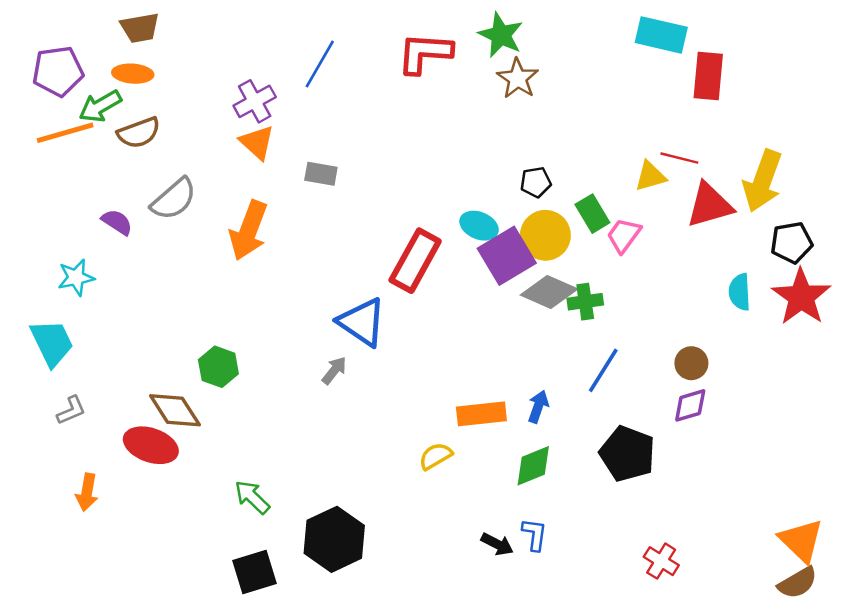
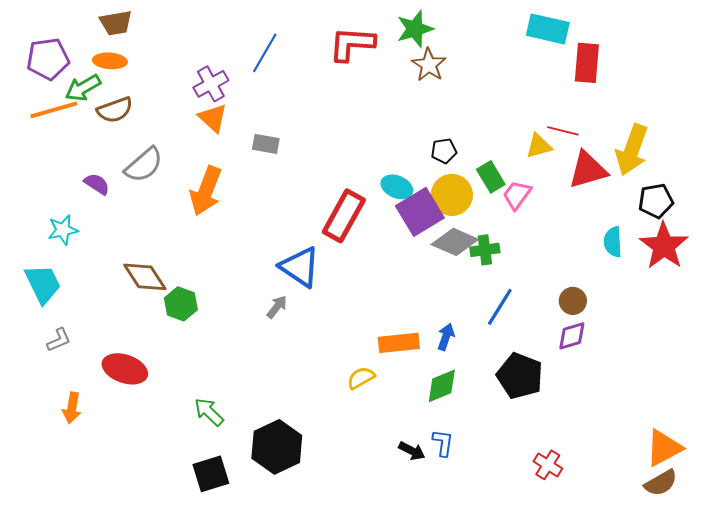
green star: (501, 35) -> (415, 29), turned 30
brown diamond: (175, 410) -> (145, 277), moved
orange triangle: (801, 541) -> (664, 448), turned 48

